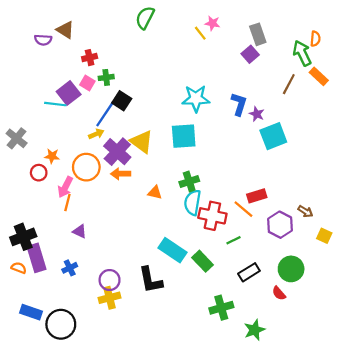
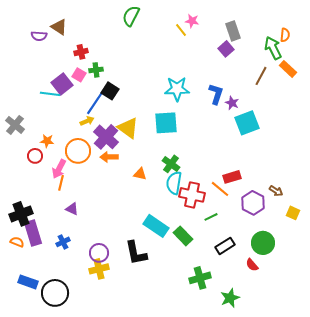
green cross: (189, 182) -> (171, 164), turned -36

